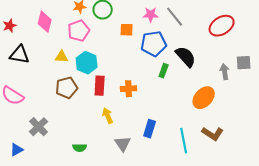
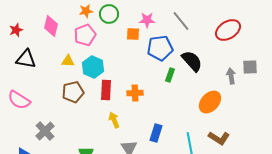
pink star: (151, 15) -> (147, 20), moved

